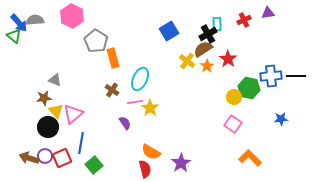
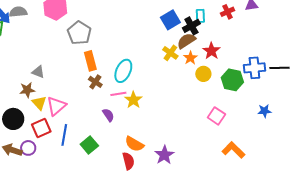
blue square: (169, 31) -> (170, 20), moved
orange rectangle: (113, 58) -> (90, 61), moved
yellow circle: (234, 97) -> (203, 74), moved
black circle: (48, 127) -> (13, 119), moved
red square: (62, 158) -> (41, 128), moved
green square: (94, 165) -> (89, 145), moved

